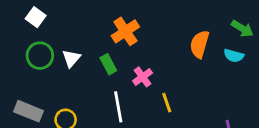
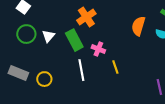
green rectangle: (108, 64) -> (74, 40), size x1.5
pink cross: (143, 77) -> (98, 49), turned -32

